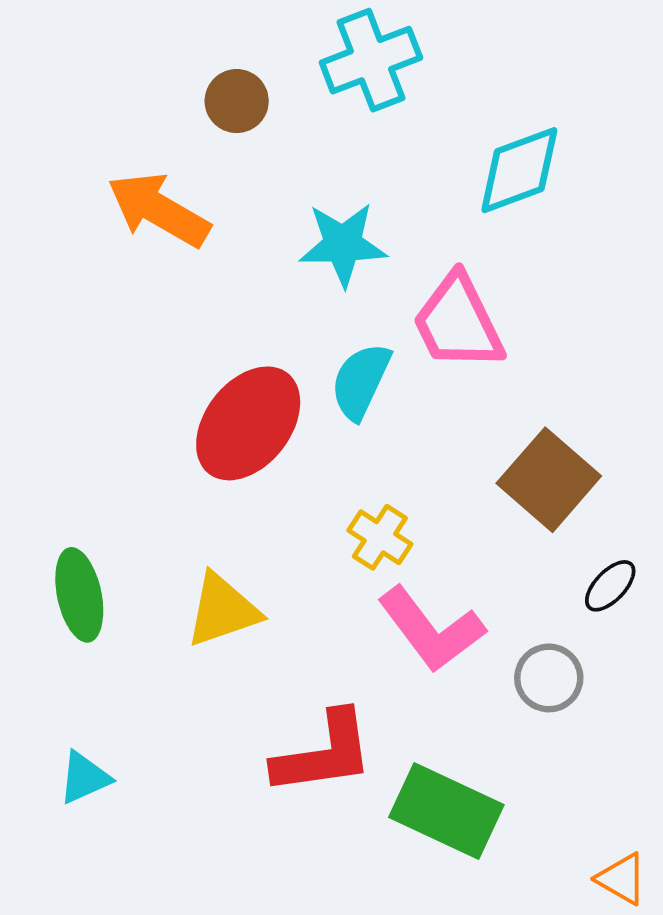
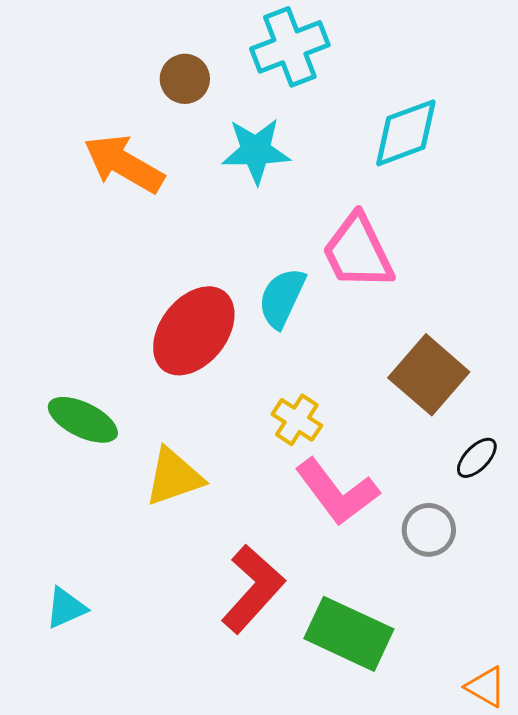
cyan star: (343, 244) -> (256, 151), moved
green ellipse: (79, 595) -> (83, 420), moved, turned -52
red L-shape: (324, 753) -> (253, 589), turned -40

